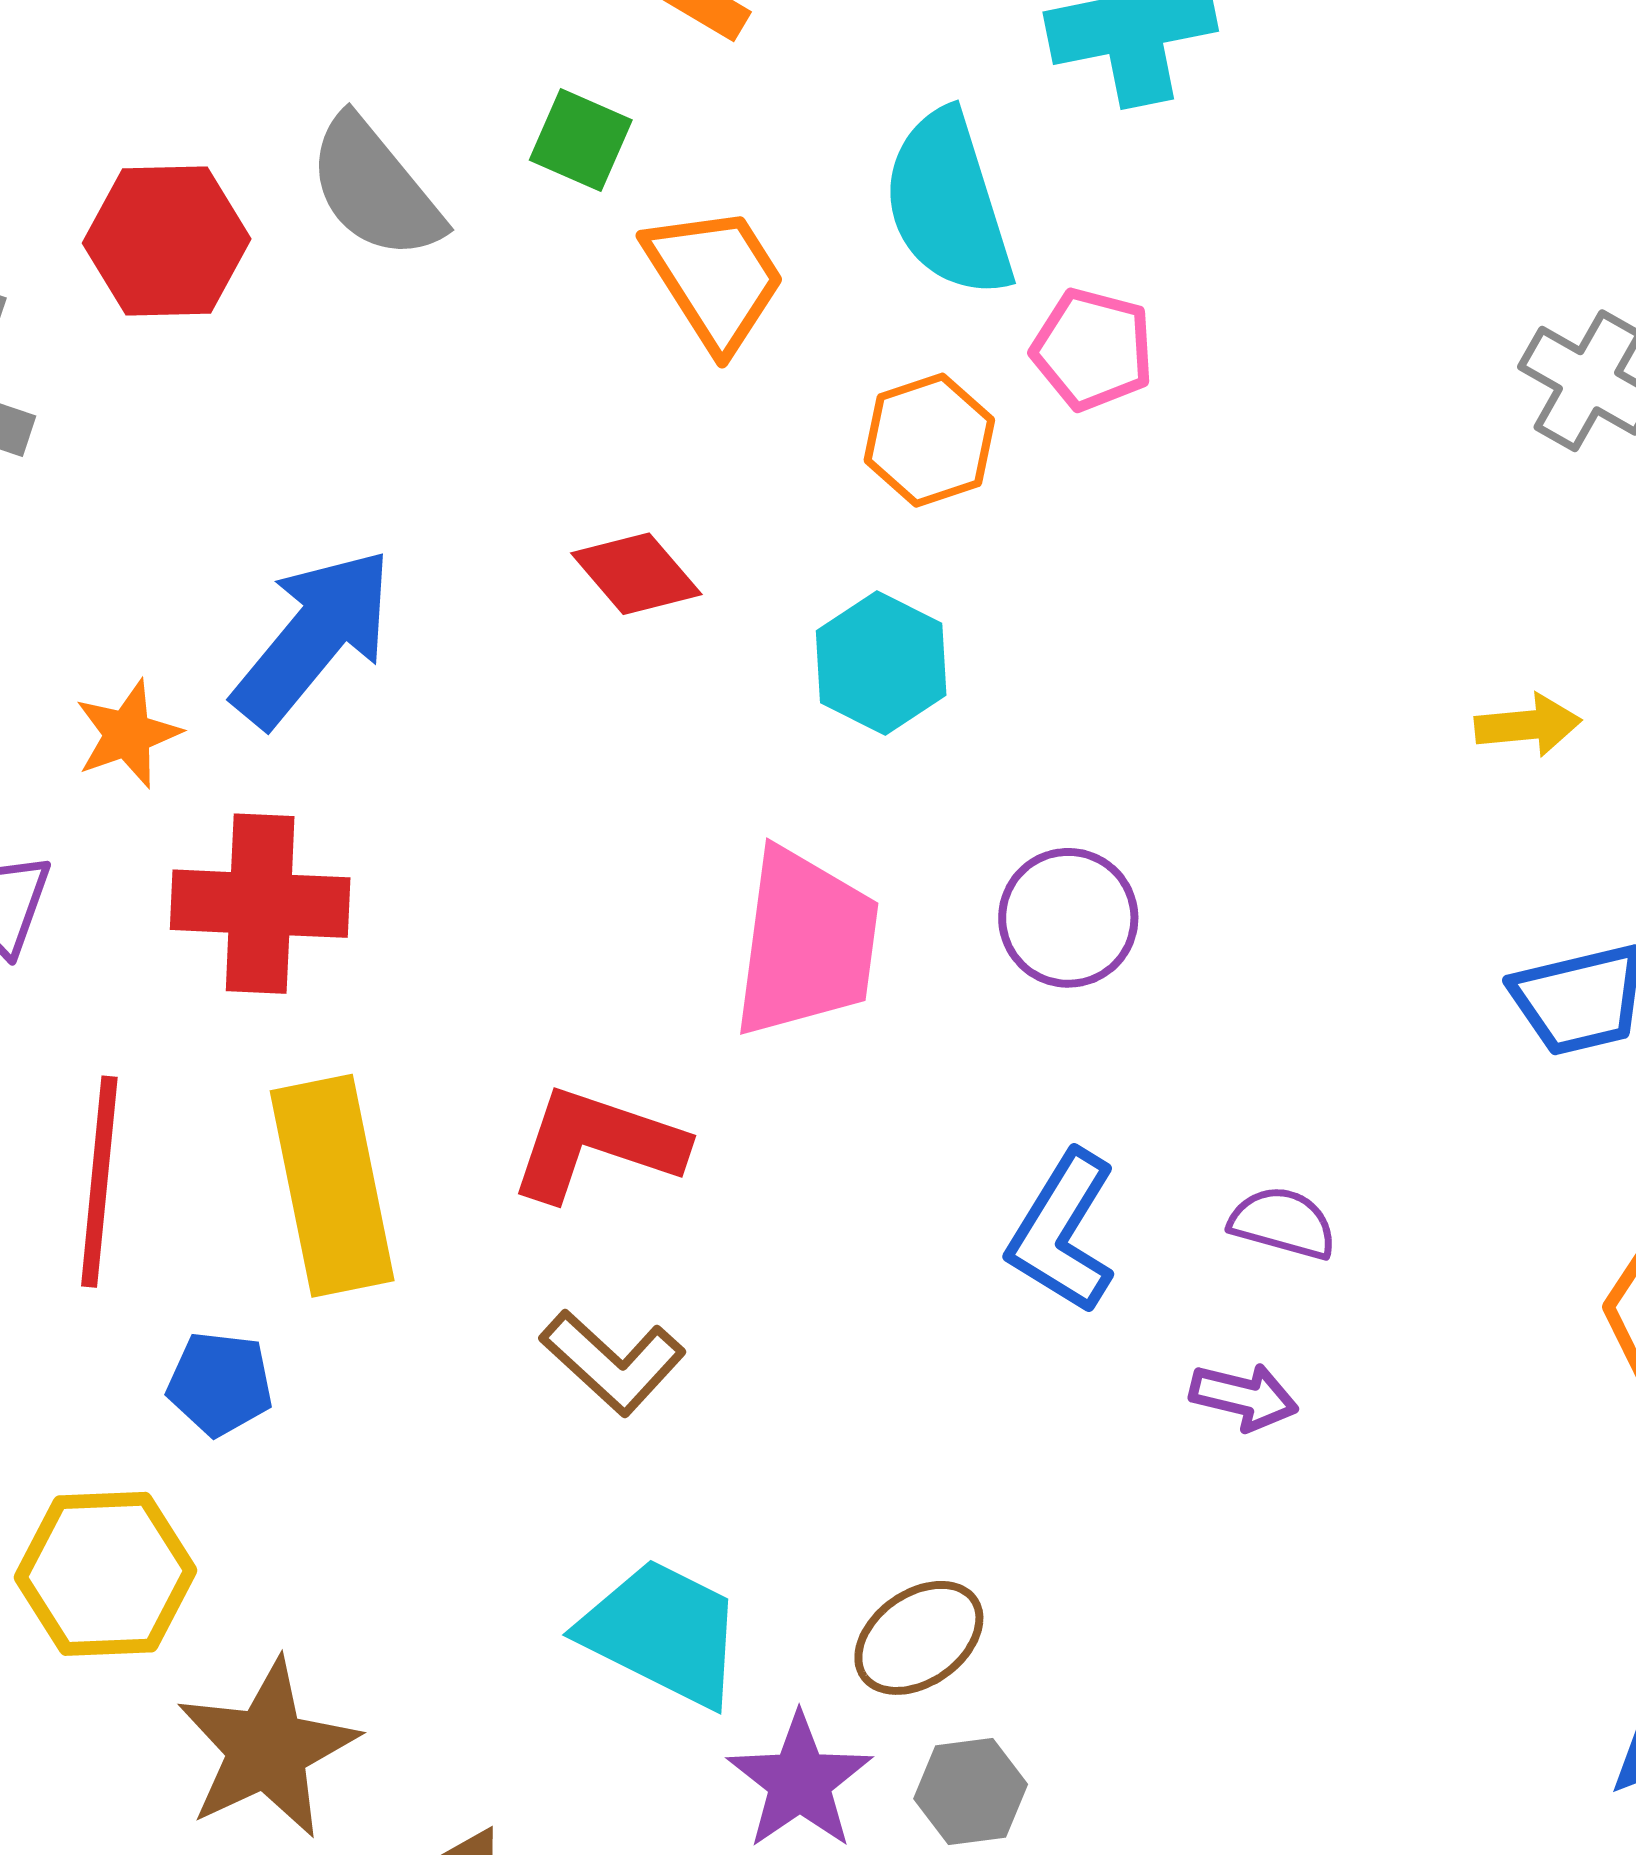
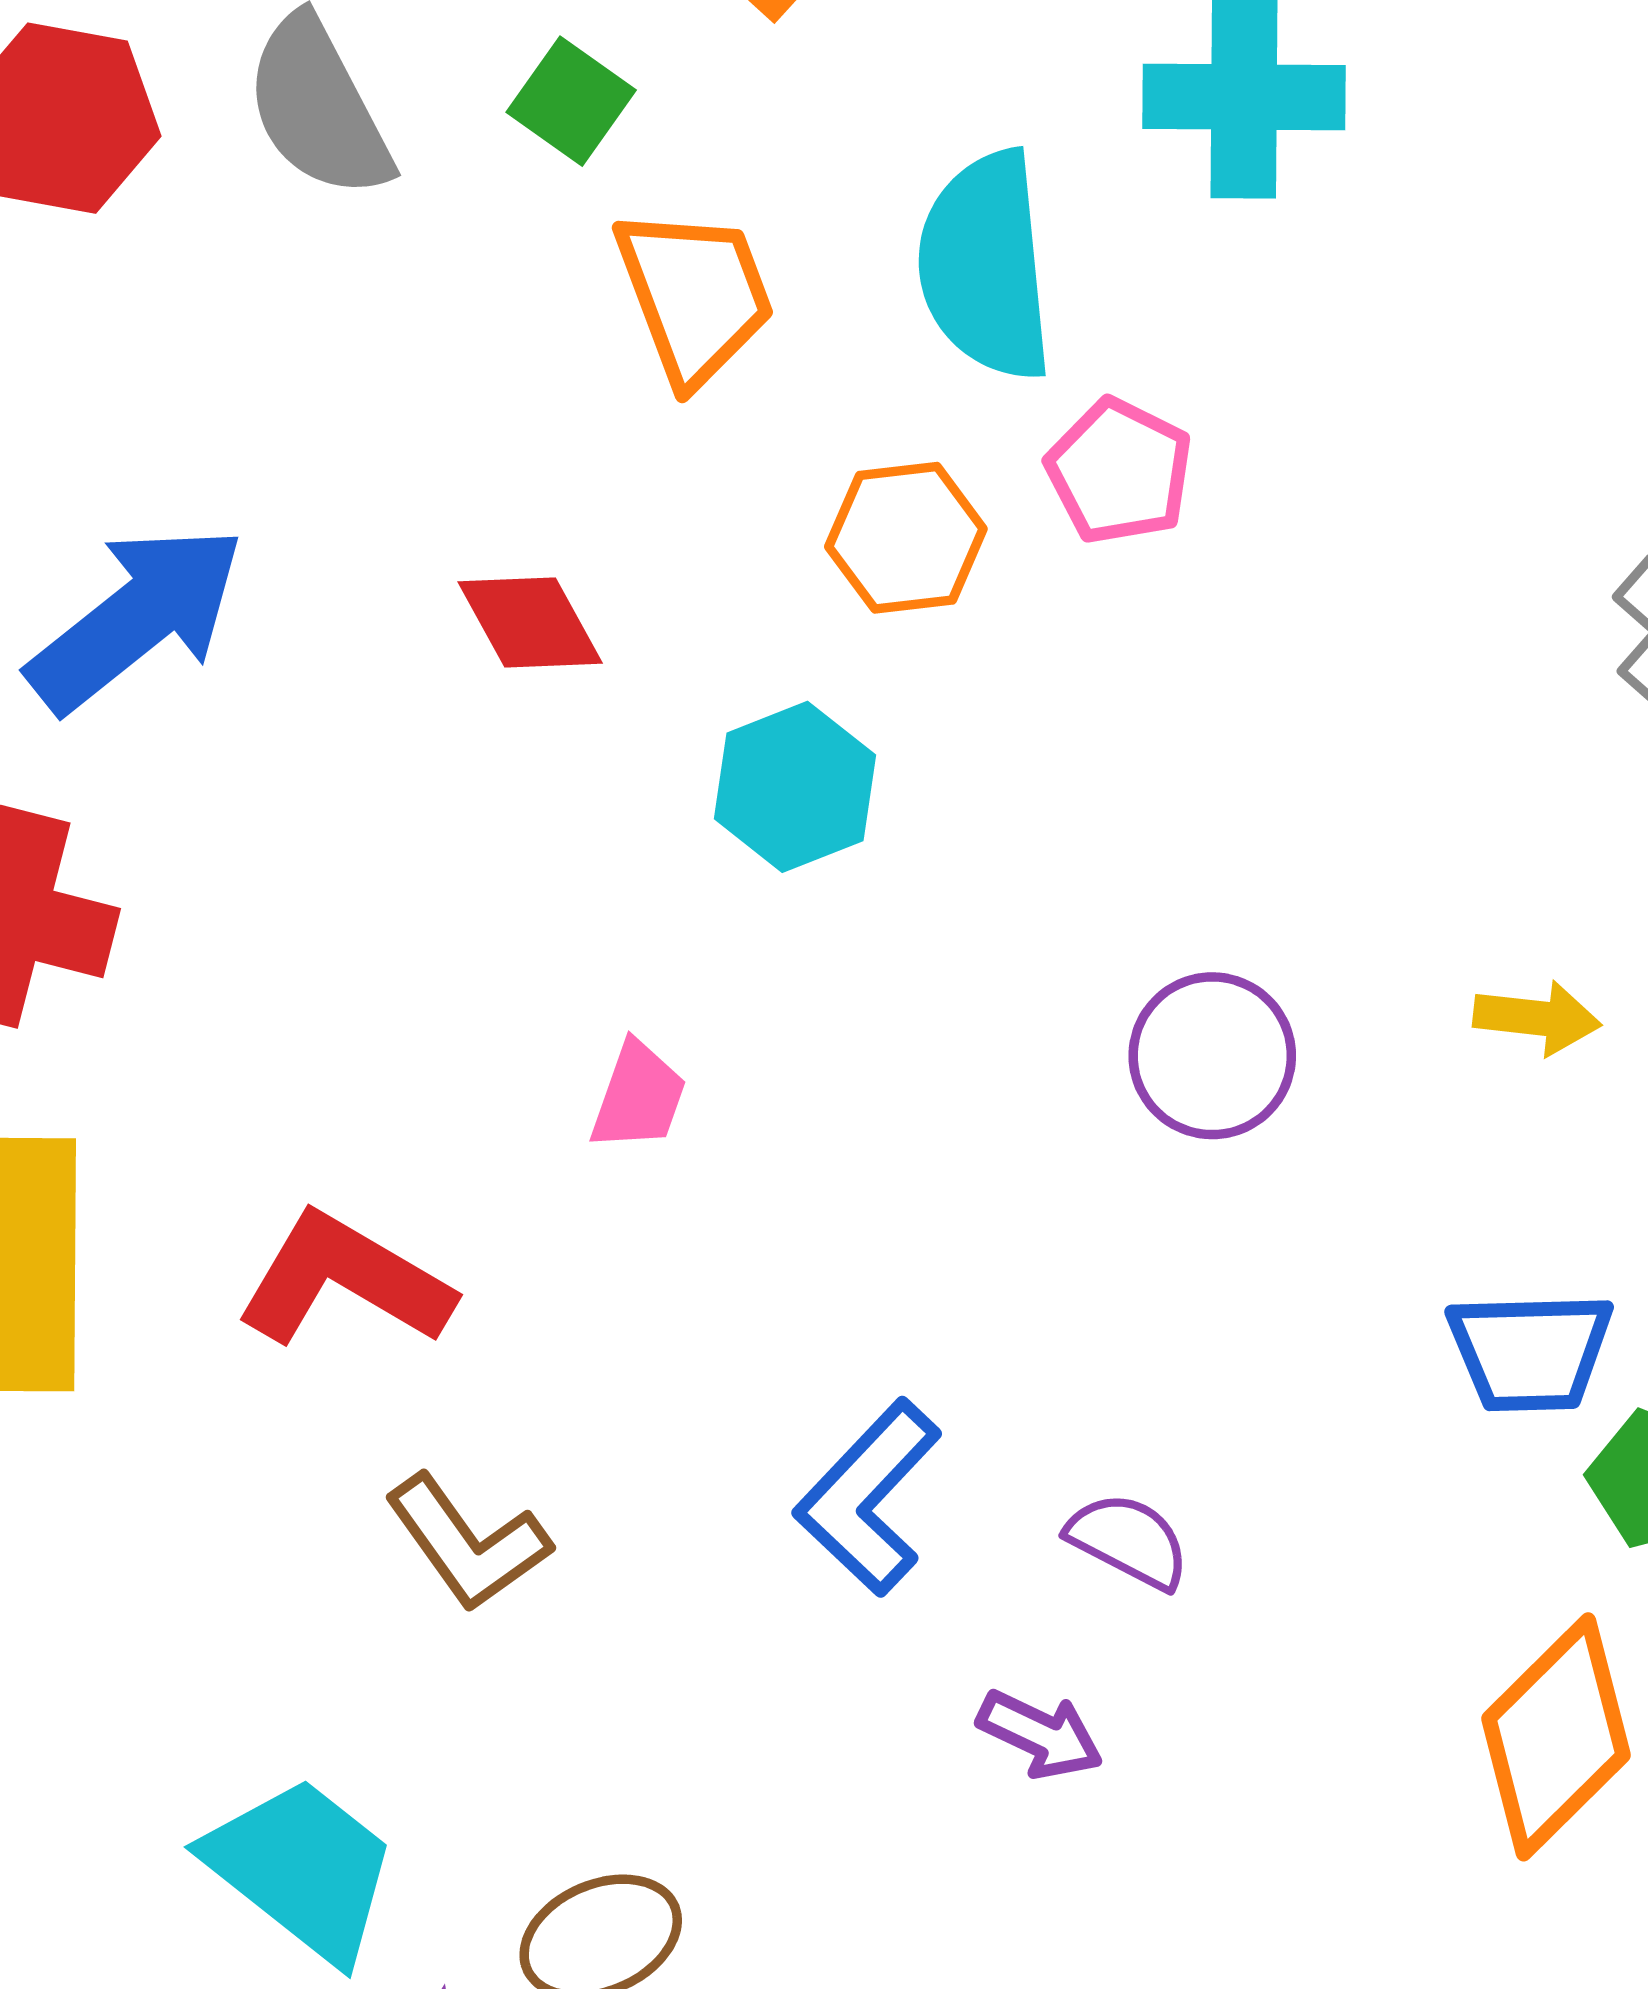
purple circle: (1068, 918) -> (1212, 1056), moved
pink trapezoid: (806, 943) -> (638, 1096), size x0.5
brown L-shape: (613, 1362) -> (468, 1543), moved

